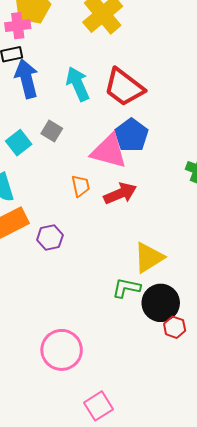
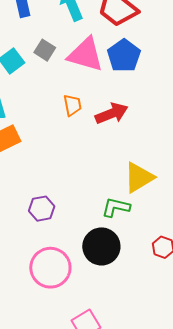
pink triangle: (109, 151) -> (86, 55), moved
purple hexagon: (50, 237) -> (42, 209), moved
black circle: (161, 303) -> (101, 246), moved

